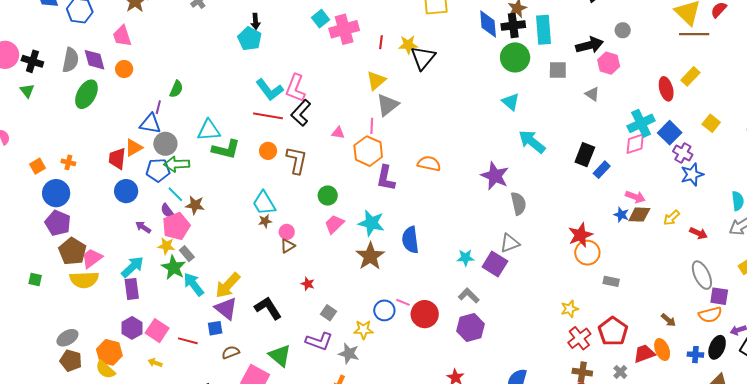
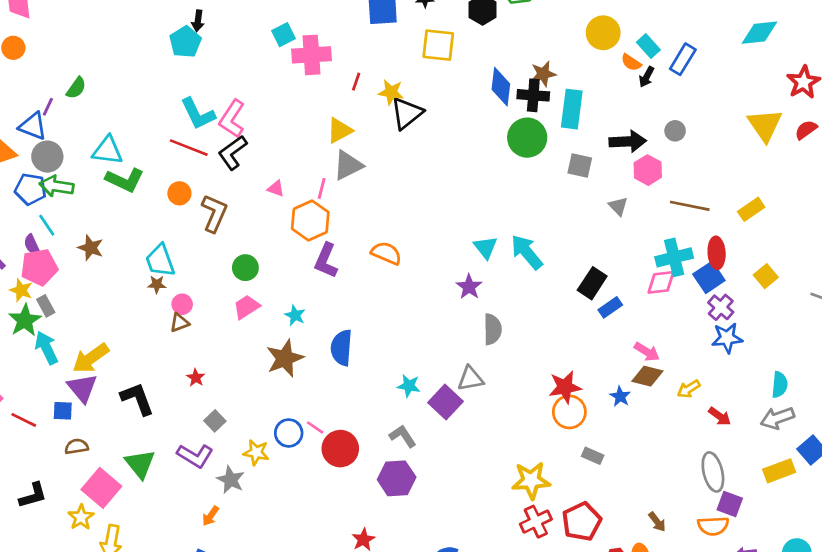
brown line: (694, 34) -> (690, 206), moved
red ellipse: (666, 89) -> (717, 253), moved
cyan triangle: (511, 102) -> (486, 247), moved
purple star: (495, 176) -> (469, 287), size x0.7
brown star: (195, 205) -> (91, 248), moved
blue star: (621, 215) -> (620, 396), moved
cyan star: (371, 223) -> (295, 315), size x0.6
yellow star: (570, 309) -> (531, 480), size x1.6

